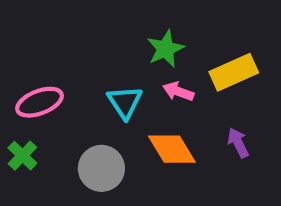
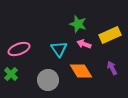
green star: (165, 49) -> (78, 24), turned -30

